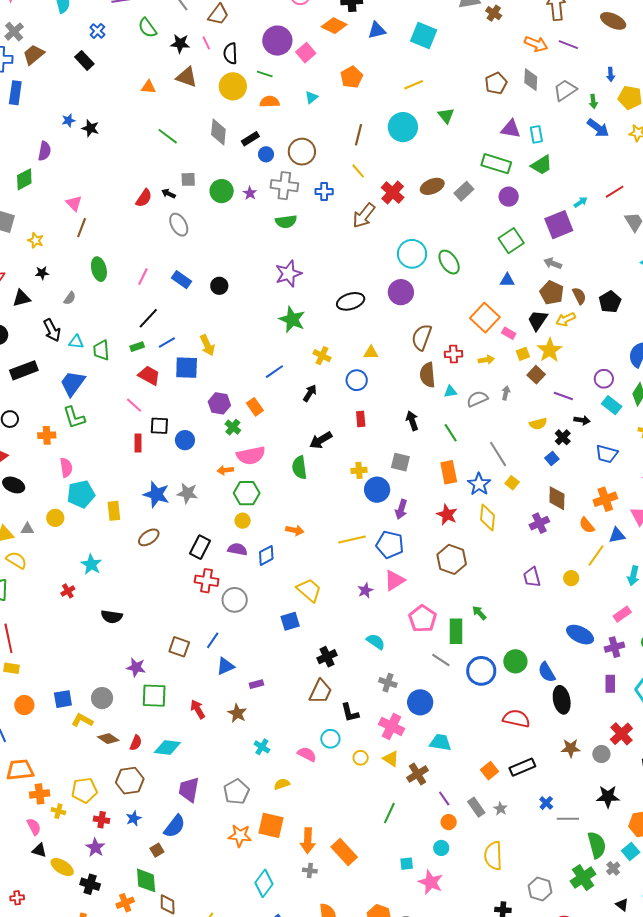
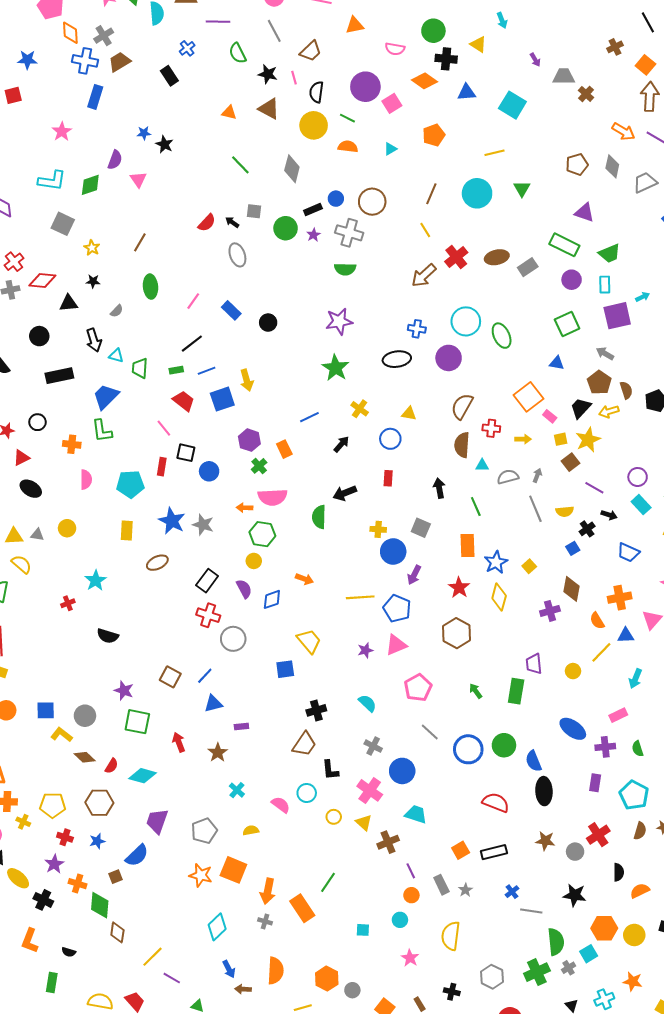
cyan rectangle: (536, 134) -> (605, 285), moved
black rectangle: (250, 139) -> (313, 209), moved
blue cross: (324, 192) -> (417, 329), moved
pink triangle: (74, 203) -> (138, 179), moved
blue square: (187, 368) -> (222, 399), turned -30
gray line: (498, 454) -> (535, 509), moved
cyan pentagon: (81, 494) -> (130, 484), moved
purple semicircle: (237, 549) -> (244, 589), turned 42
green rectangle: (456, 631) -> (516, 691), moved
green line: (389, 813) -> (328, 882), moved
pink star: (431, 882) -> (410, 958), moved, size x0.7
orange cross: (125, 903) -> (78, 884), moved, turned 30

